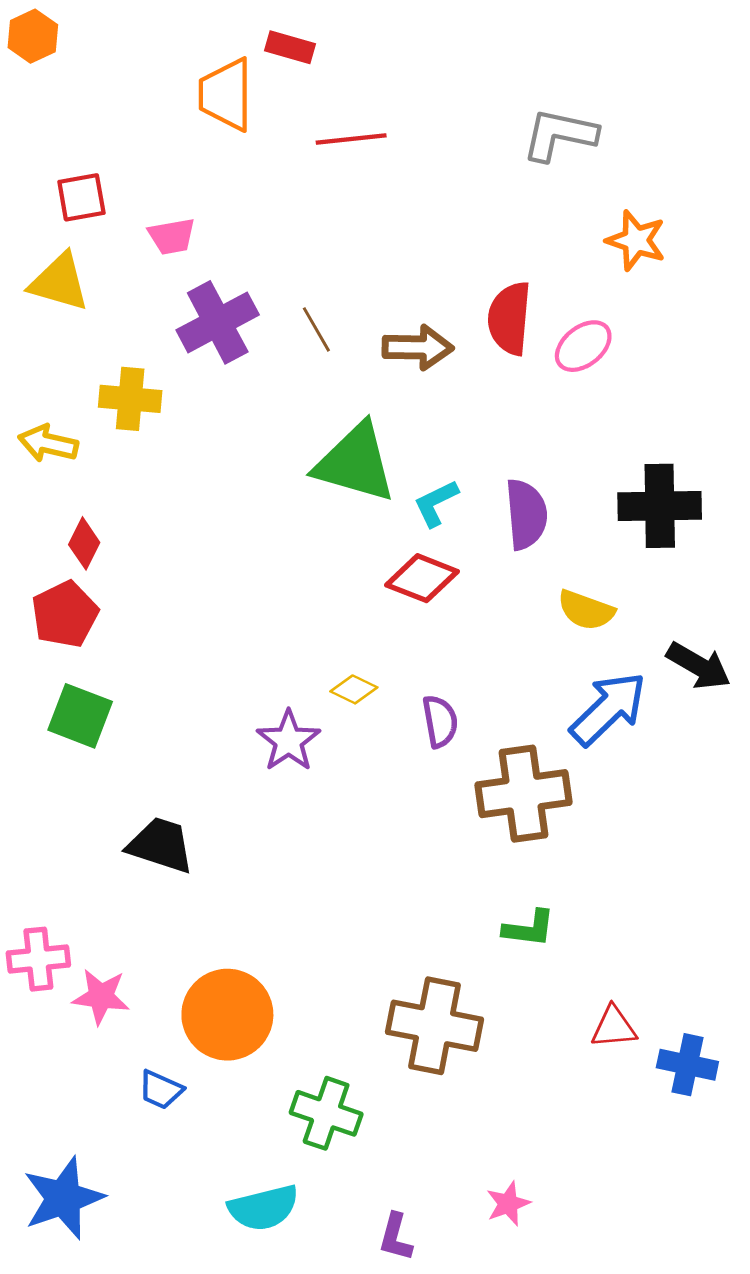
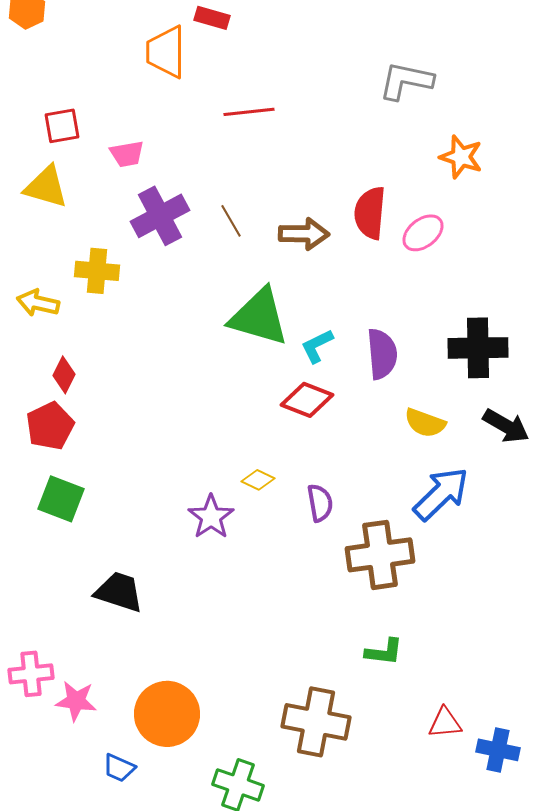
red line: (351, 139) -> (249, 112), moved
black arrow: (699, 666) -> (506, 426), moved

